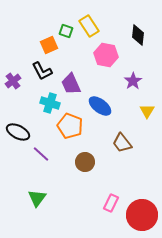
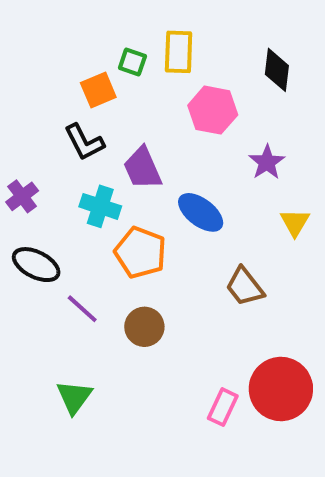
yellow rectangle: (89, 26) -> (179, 52), turned 35
purple cross: (13, 81) -> (22, 196), moved
brown circle: (85, 162) -> (144, 327), moved
red circle: (142, 215) -> (281, 389), moved

